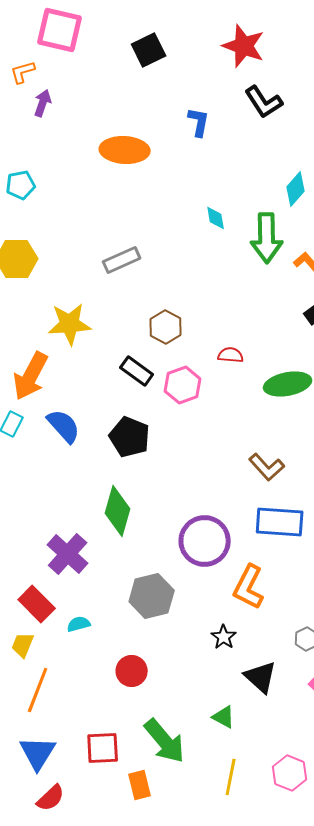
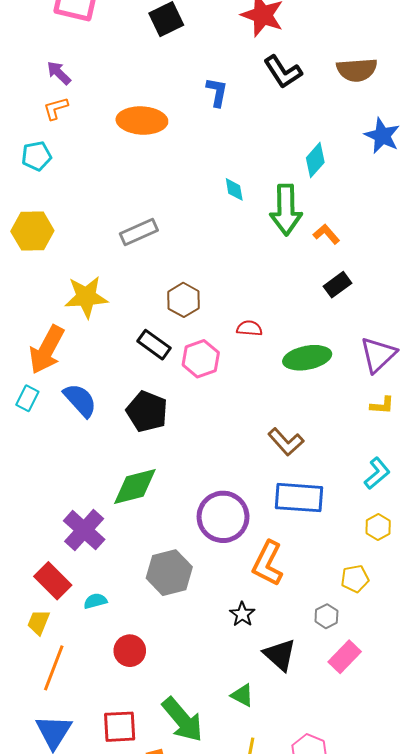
orange L-shape: (23, 72) -> (56, 108), moved
purple arrow: (43, 103) -> (59, 73), turned -64
green diamond: (118, 511) -> (135, 486), turned 60
red circle: (132, 671) -> (130, 651), moved

